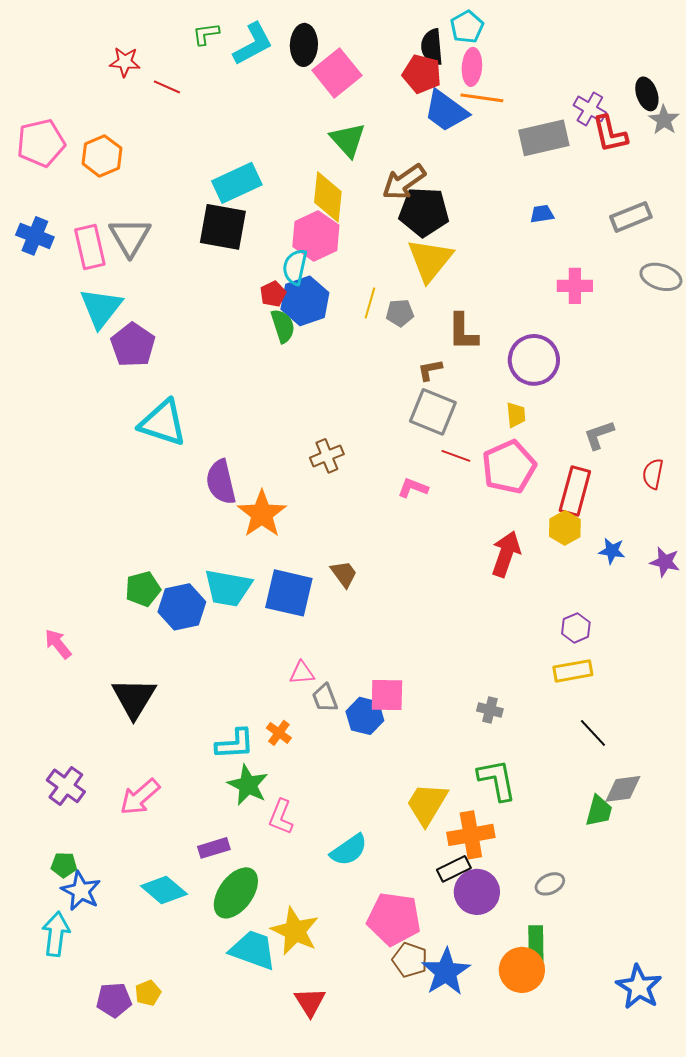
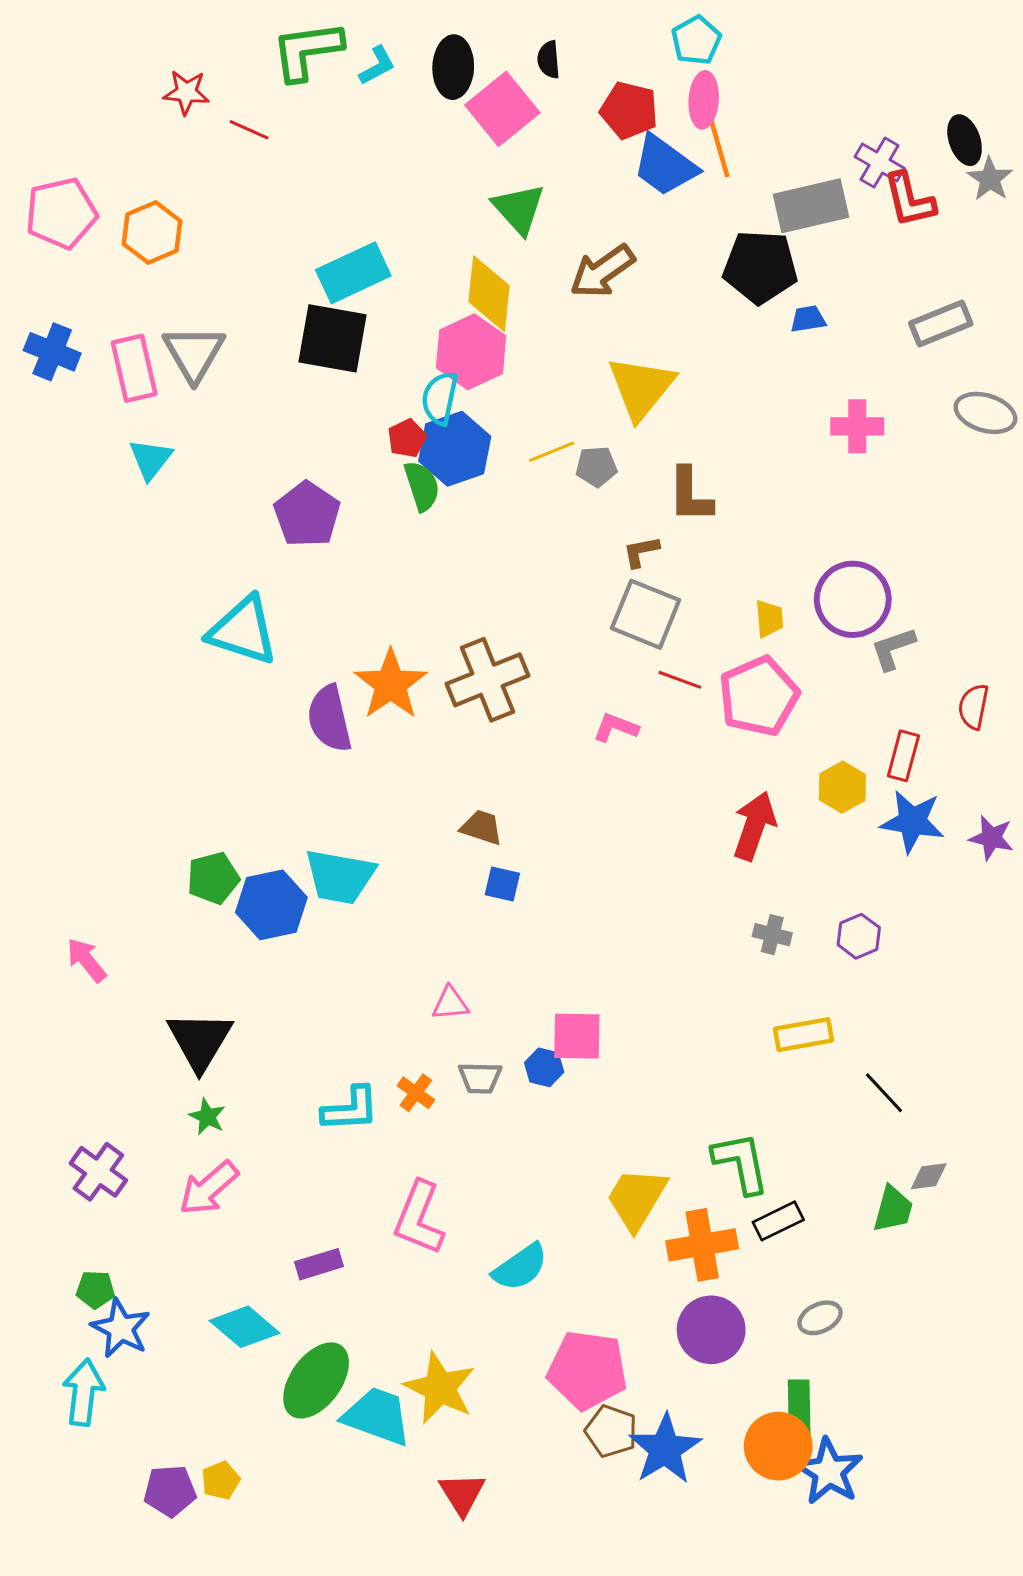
green L-shape: (206, 34) -> (307, 51), size x1.8
cyan L-shape: (253, 44) -> (377, 66), size x0.6
black semicircle: (432, 47) -> (549, 60), moved, size x0.7
orange line: (482, 98) -> (719, 146), turned 66
black pentagon: (424, 212) -> (760, 267), moved
yellow line: (370, 303) -> (552, 452), turned 52
cyan triangle: (101, 308) -> (151, 459), size x0.7
purple pentagon: (133, 345) -> (307, 514), moved
purple circle: (534, 360) -> (853, 599), moved
brown cross: (327, 456) -> (487, 680), size x1.6
red rectangle: (575, 491) -> (903, 756), moved, size x0.7
orange star: (262, 514) -> (391, 684), moved
blue star: (612, 551) -> (912, 821), size x1.6
brown trapezoid: (344, 574) -> (482, 827), moved, turned -36
blue square: (289, 593) -> (502, 884), moved, size x0.5
yellow rectangle: (573, 671) -> (804, 1035), moved
gray trapezoid: (325, 698) -> (480, 1078), moved, turned -68
gray cross: (490, 710) -> (772, 935), moved
blue hexagon: (365, 716) -> (544, 1067), size x0.7
green star: (248, 785) -> (207, 1117), moved, size x0.6
gray diamond: (623, 789) -> (929, 1176), size x0.7
pink L-shape: (281, 817) -> (419, 1218), size x1.4
black rectangle: (454, 869) -> (778, 1221), moved
green ellipse: (236, 893) -> (316, 1380), moved
blue star: (639, 987) -> (829, 1471), moved

